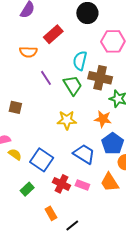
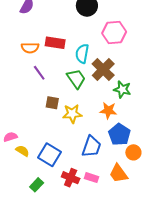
red rectangle: (53, 34) -> (55, 43), moved, turned 54
purple line: (46, 78) -> (39, 73), moved
brown cross: (100, 78) -> (103, 70), turned 35
brown square: (15, 107) -> (52, 103), moved
blue trapezoid: (84, 154) -> (91, 147), turned 80

